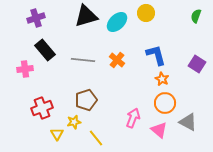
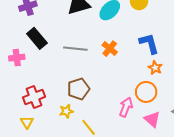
orange circle: (165, 103) -> (146, 92), moved
yellow triangle: (57, 134) -> (27, 122), moved

